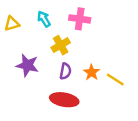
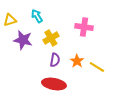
pink cross: (80, 19) -> (84, 27), moved
purple star: (27, 65) -> (23, 40), moved

